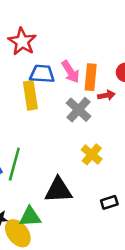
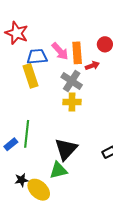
yellow cross: (92, 154) -> (72, 102), moved, turned -30
black triangle: (58, 190) -> (66, 149), turned -35
green triangle: (30, 217) -> (58, 170), moved

